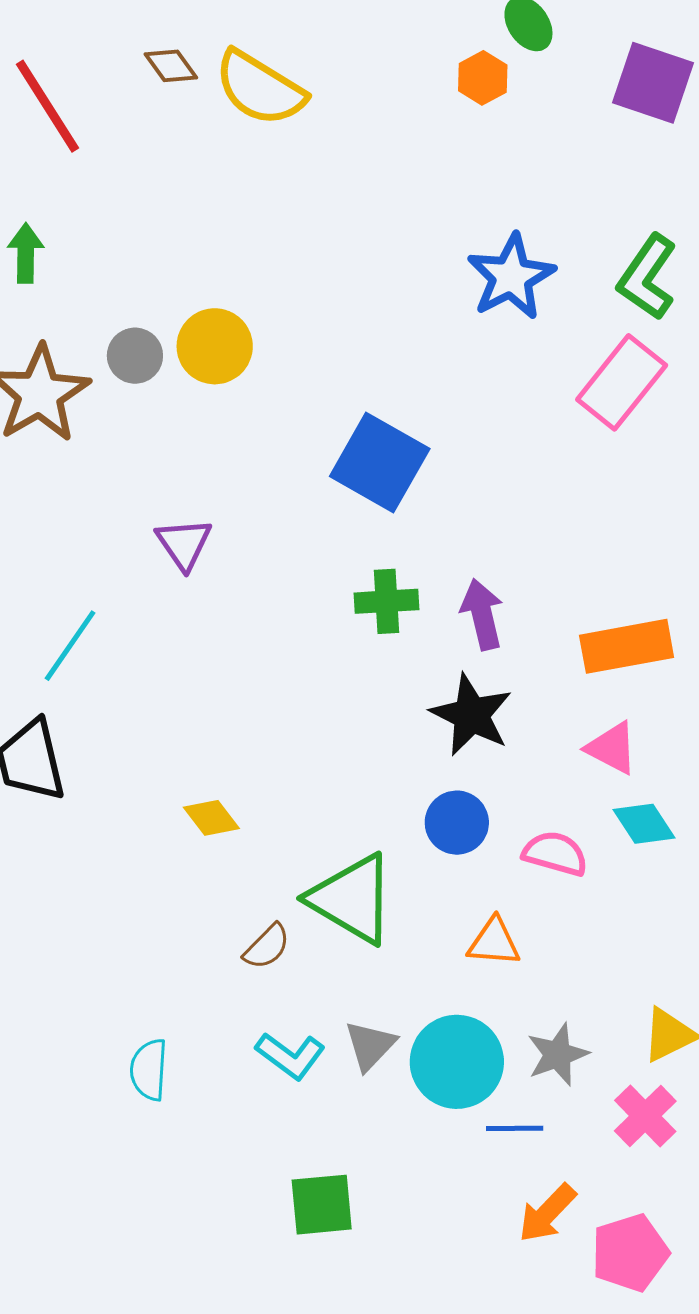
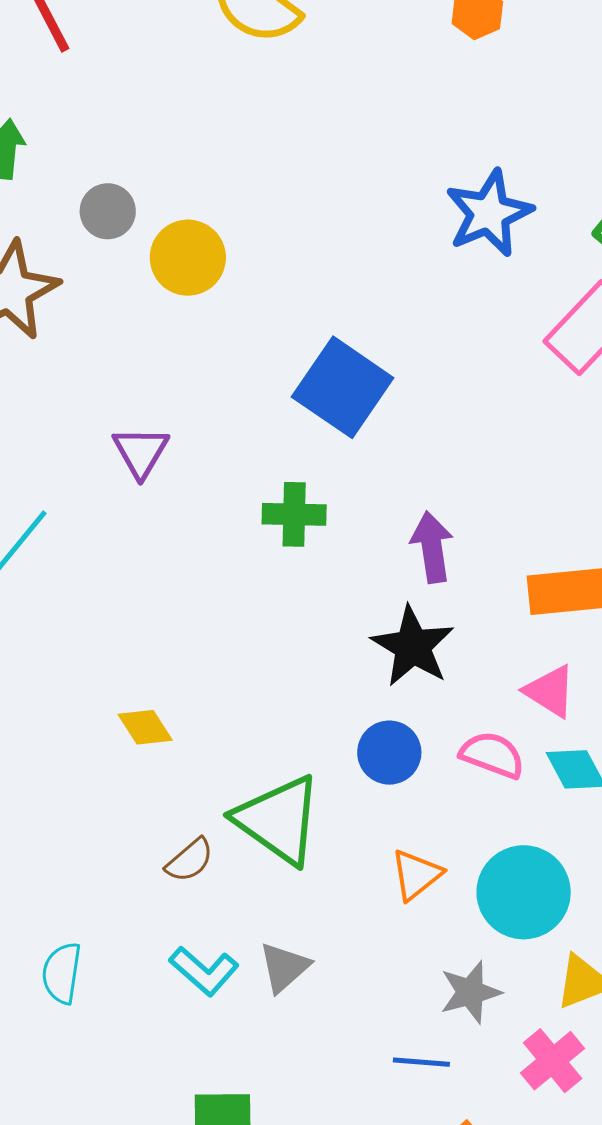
gray circle: (135, 356) -> (108, 211), moved
green cross: (386, 601) -> (294, 514), moved
pink semicircle: (555, 853) -> (492, 755), moved
orange triangle: (494, 942) -> (416, 875), turned -48
cyan circle: (457, 1062) -> (524, 892), moved

